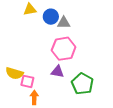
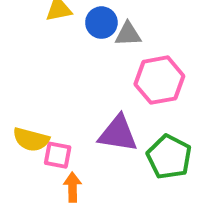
pink hexagon: (64, 49) -> (159, 80), moved
purple triangle: (57, 72) -> (118, 134), size x1.5

